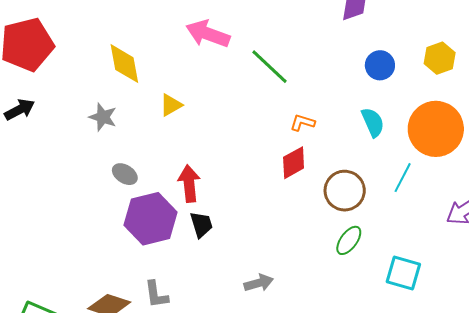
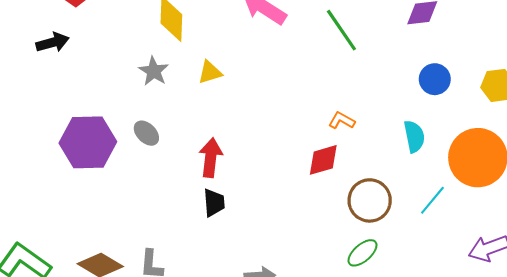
green line: (270, 67) -> (341, 30), moved
gray star: (103, 117) -> (154, 71), moved
purple hexagon: (151, 219) -> (88, 142), moved

